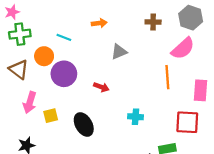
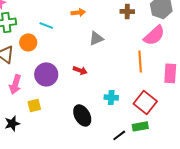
purple circle: (64, 74) -> (46, 74), moved
yellow square: (51, 116) -> (34, 105), moved
red square: (187, 122) -> (145, 102), moved, turned 35
black ellipse: (84, 124) -> (82, 115), moved

